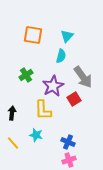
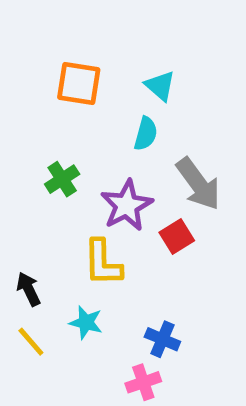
cyan triangle: (67, 36) -> (160, 86), turned -32
black arrow: (12, 113) -> (29, 289), moved, turned -32
pink cross: (69, 160) -> (143, 382), moved

